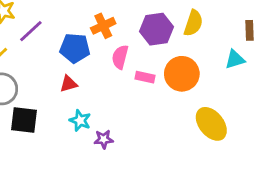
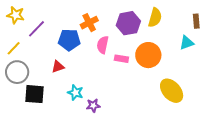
red triangle: (69, 84) -> (58, 67), moved

